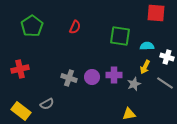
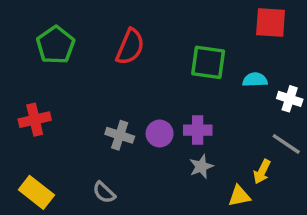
red semicircle: (75, 27) -> (130, 47), size x1.5
yellow arrow: (145, 67) -> (262, 172), moved
gray star: (134, 84) -> (201, 166), moved
gray semicircle: (47, 104) -> (104, 192), moved, turned 72
yellow triangle: (129, 114) -> (239, 196), moved

